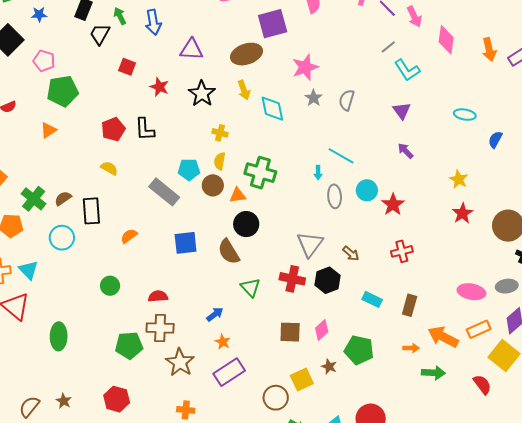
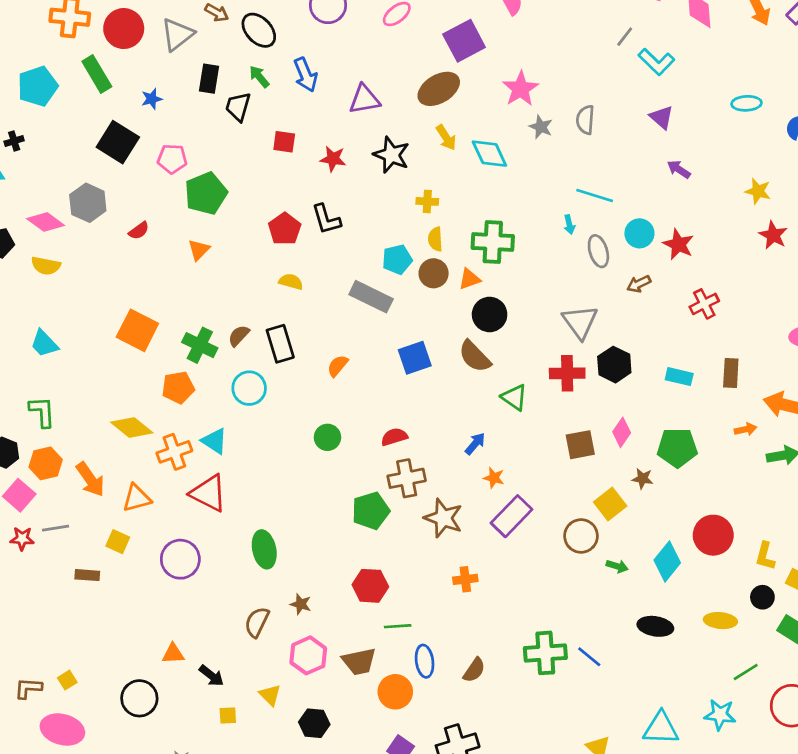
brown arrow: (351, 254) -> (639, 284), moved, turned 126
green ellipse: (59, 336) -> (264, 549), moved

